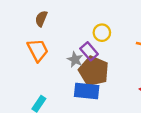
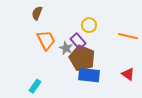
orange trapezoid: (38, 50) -> (46, 40), moved
blue rectangle: (87, 91) -> (89, 75), moved

